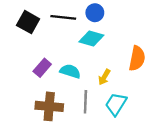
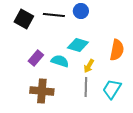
cyan diamond: (91, 38) -> (78, 45), moved
gray line: (85, 102) -> (86, 87), moved
cyan trapezoid: (116, 104) -> (112, 89), moved

